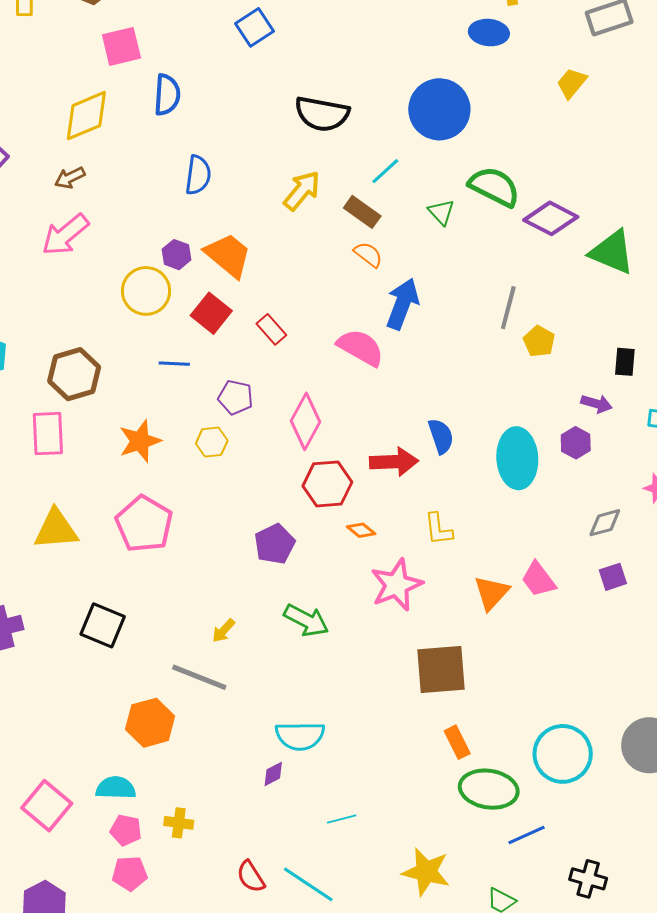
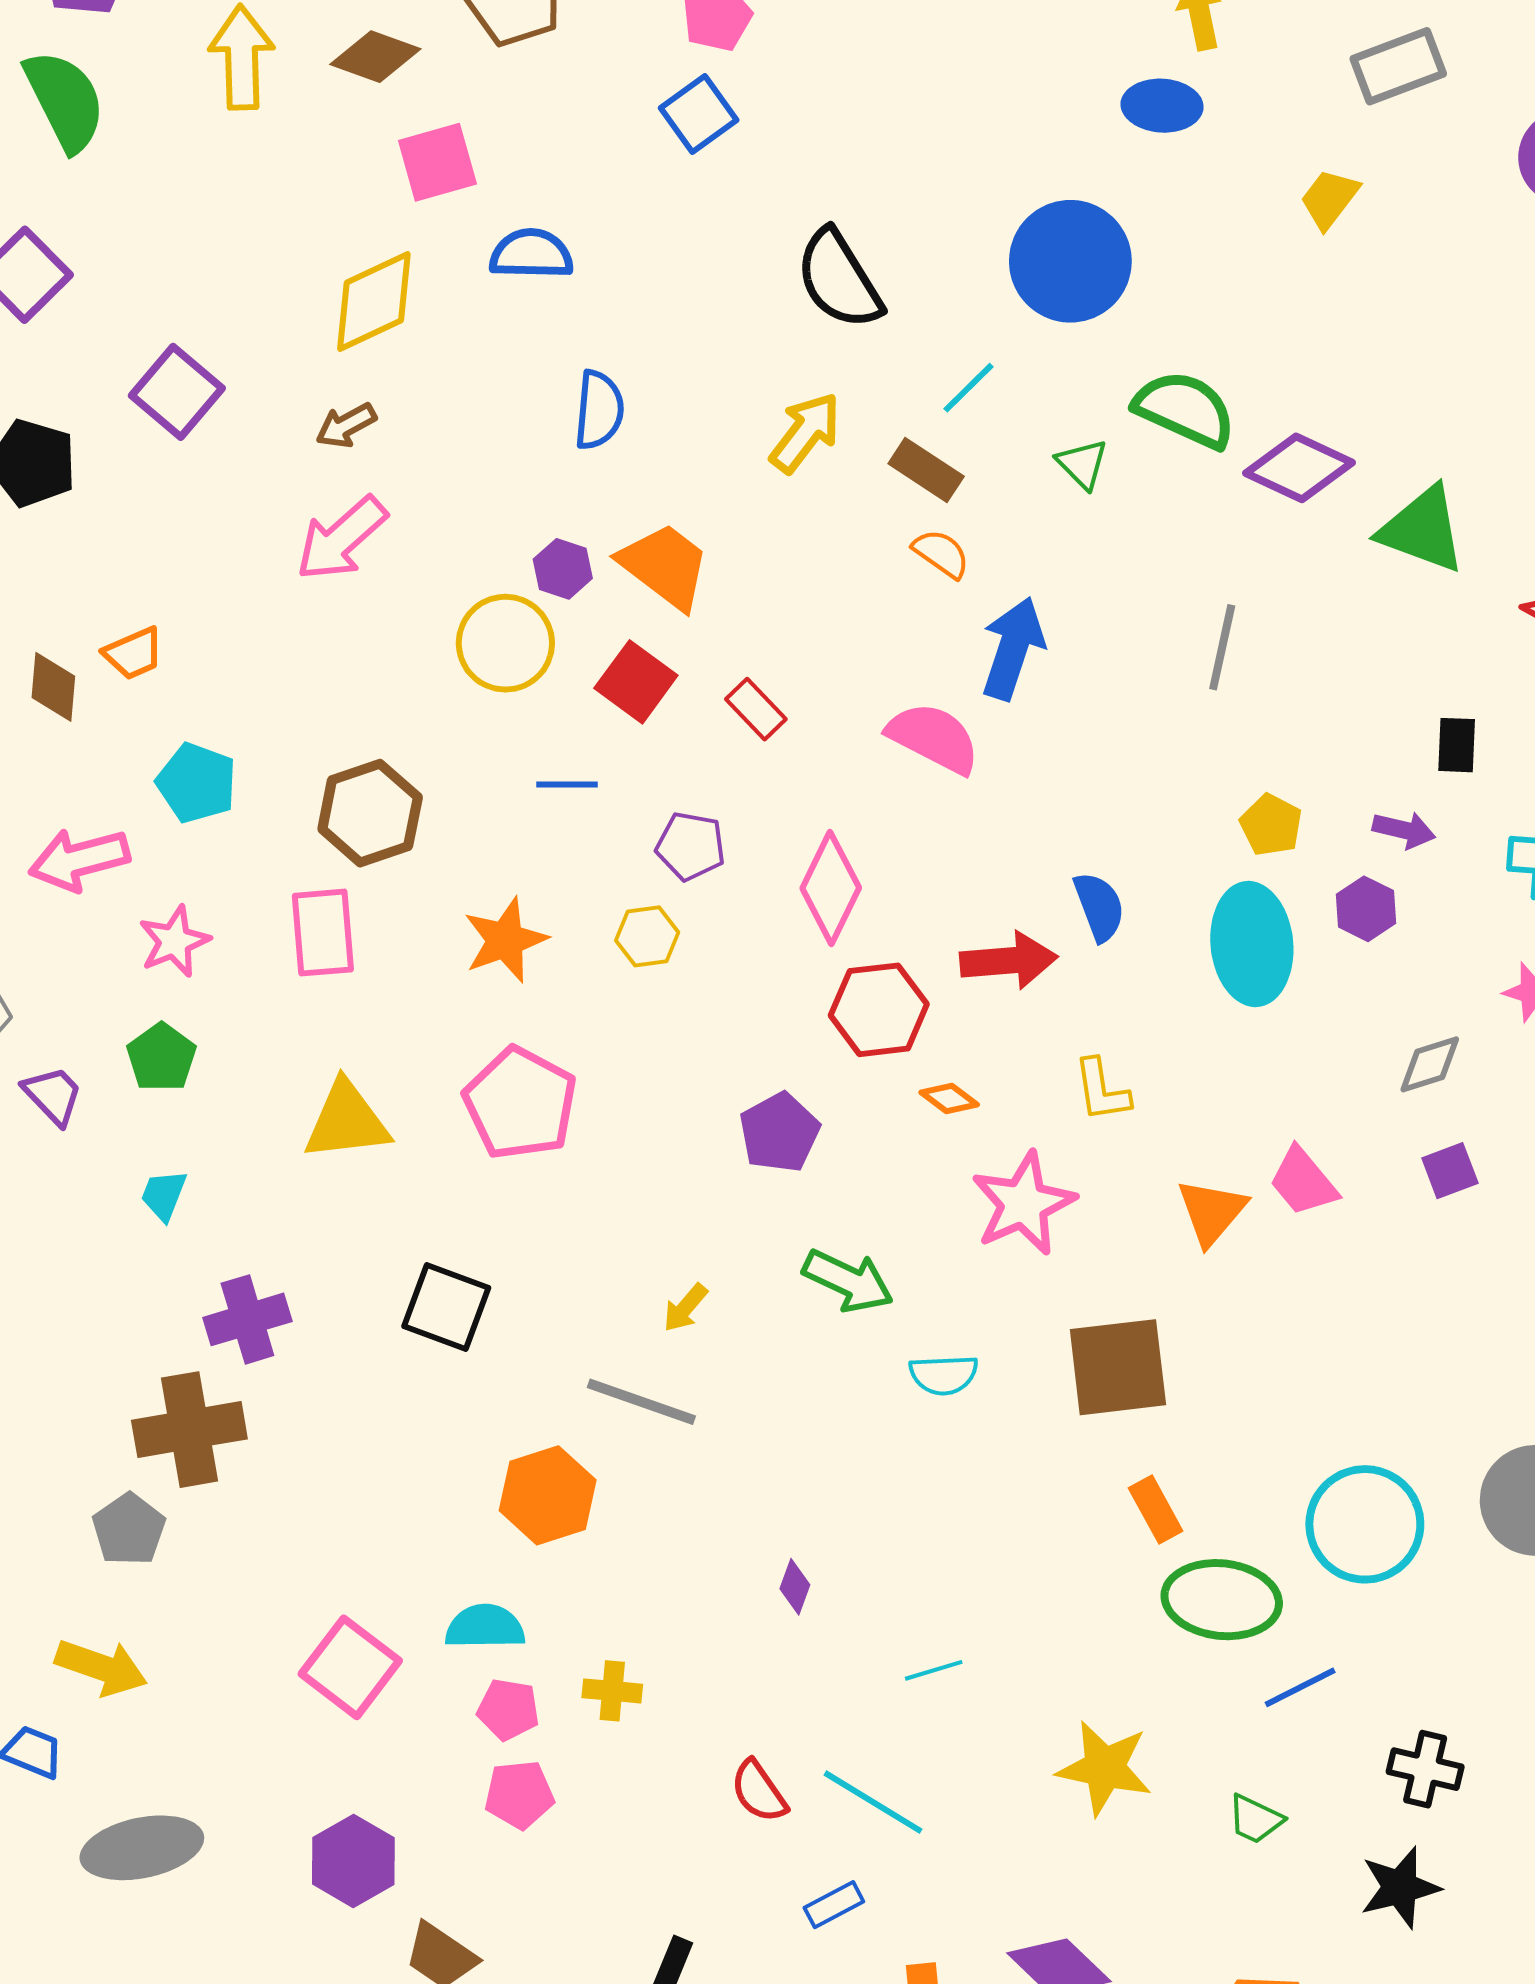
blue semicircle: (167, 95) -> (531, 254), turned -90
black semicircle: (322, 114) -> (839, 279), turned 50
yellow pentagon: (539, 341) -> (1271, 825), moved
cyan semicircle: (300, 736) -> (944, 1375), moved, size x0.7
purple diamond: (273, 774) -> (795, 1587), turned -40

